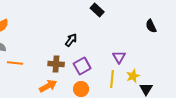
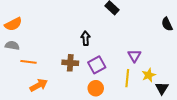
black arrow: (71, 40) -> (86, 38), turned -40
orange arrow: (48, 86) -> (39, 85), moved

